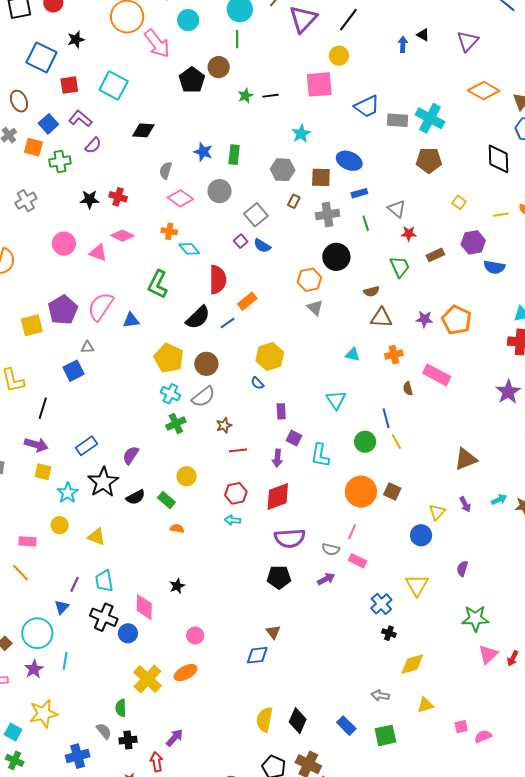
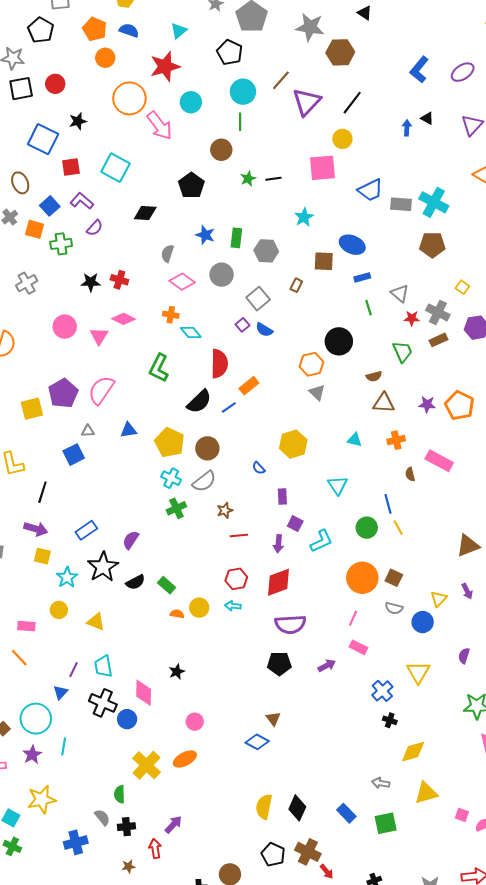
black pentagon: (192, 80) -> (191, 185), moved
gray hexagon: (283, 170) -> (266, 251), moved
gray cross: (327, 214) -> (438, 312), moved, turned 35
pink triangle: (98, 253) -> (99, 336), turned 42
blue triangle: (131, 320) -> (129, 430), moved
yellow hexagon: (270, 356) -> (293, 444), moved
cyan L-shape: (320, 455) -> (321, 541), turned -125
yellow circle: (187, 476) -> (199, 608), moved
gray semicircle: (331, 549) -> (394, 608), moved
blue diamond: (257, 655) -> (257, 742), turned 35
yellow triangle: (425, 705) -> (426, 793), size x1.4
pink square: (461, 727) -> (462, 815), turned 32

